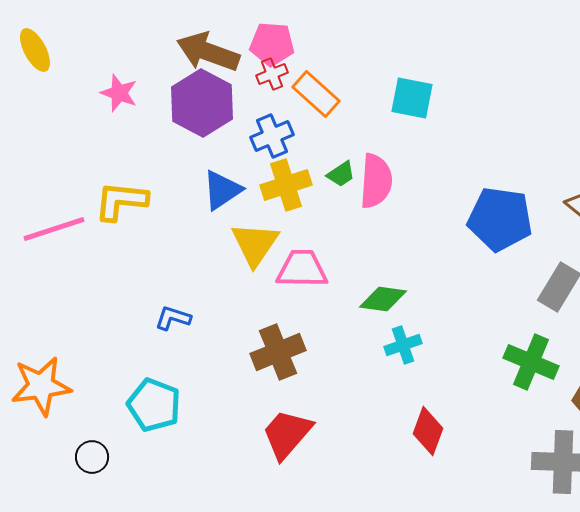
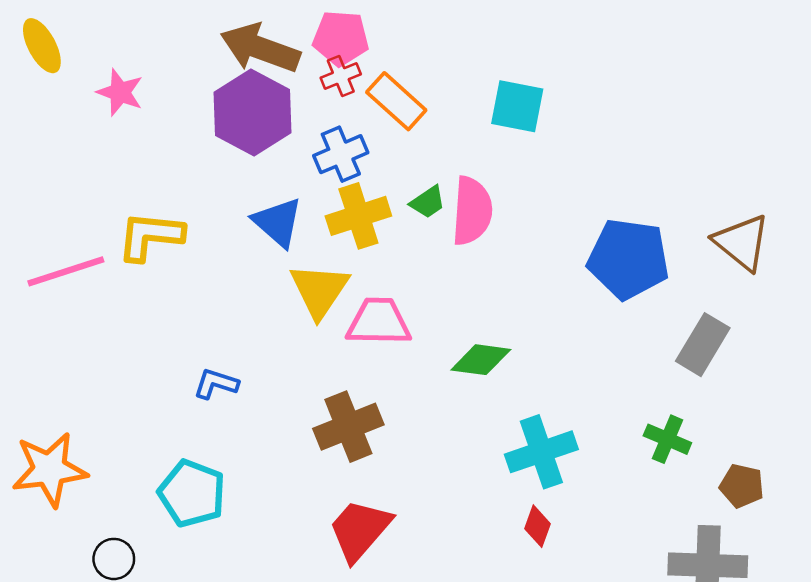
pink star: (119, 93) -> (120, 92), moved
blue triangle: (222, 190) -> (278, 222), turned -45
cyan cross: (403, 345) -> (541, 452), moved, size x1.5
green cross: (531, 362) -> (667, 439), size x0.7
red diamond: (428, 431) -> (538, 526), size x0.7

